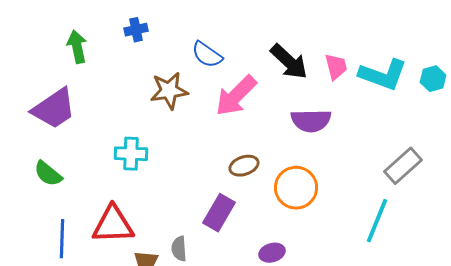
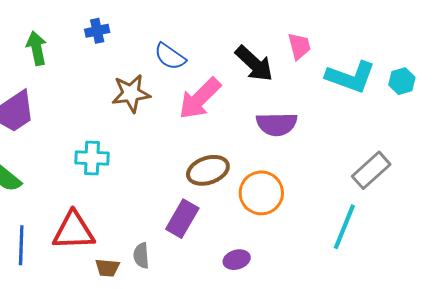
pink trapezoid: (336, 67) -> (299, 46), moved
brown ellipse: (244, 166) -> (208, 170), size x1.4

